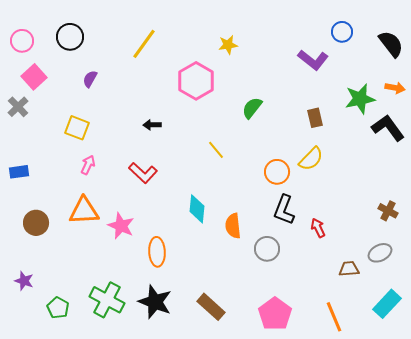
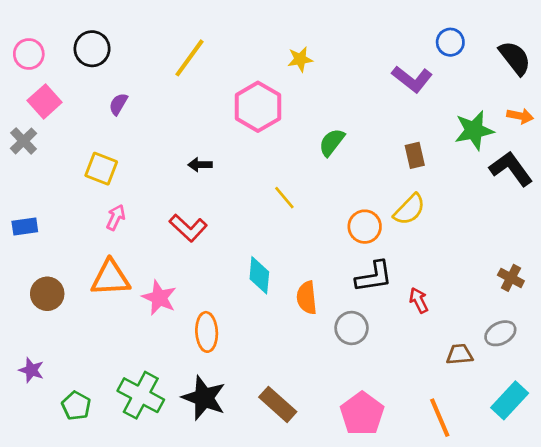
black L-shape: (284, 210) -> (374, 277), turned -120

